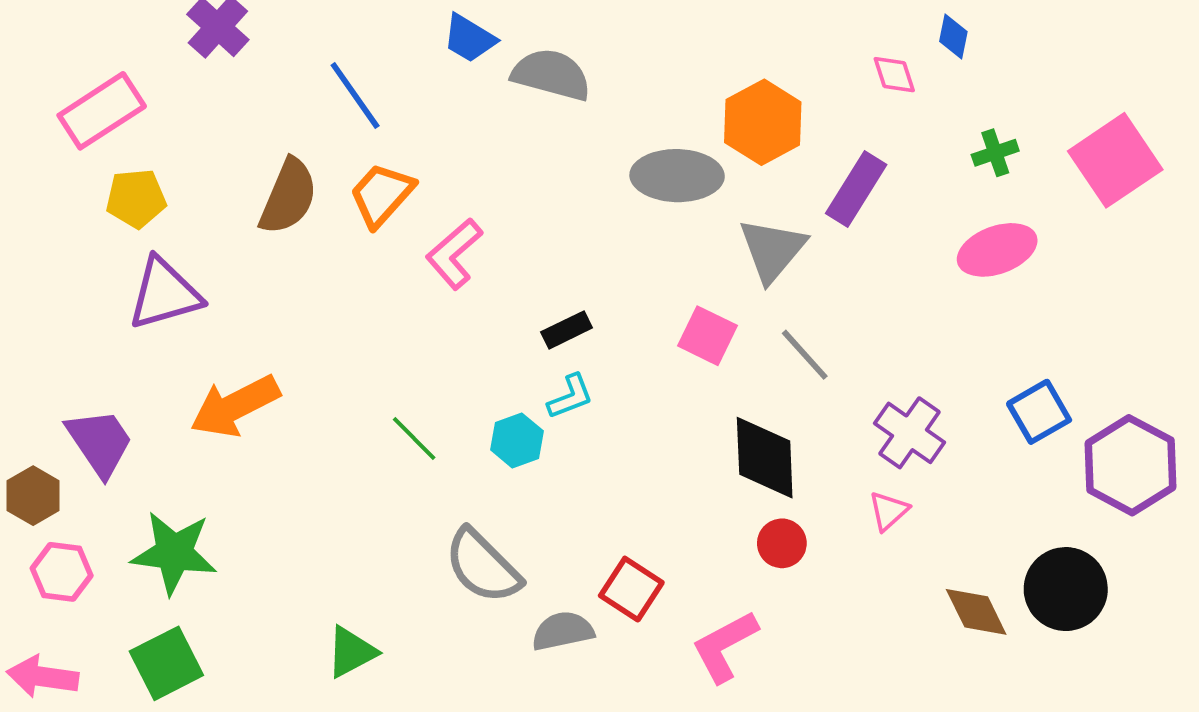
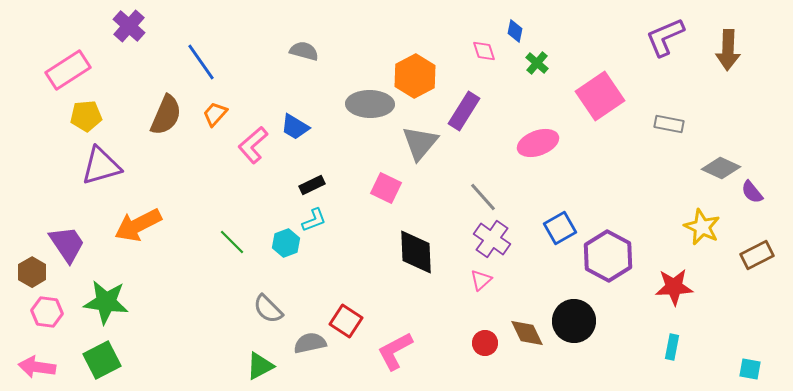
blue trapezoid: (469, 38) -> (295, 127), moved
gray semicircle: (551, 75) -> (304, 51), size x0.7
green cross: (995, 153) -> (537, 63), moved, turned -30
orange trapezoid: (382, 195) -> (215, 114), size x0.7
gray line: (805, 355) -> (483, 197), moved
red circle: (782, 543) -> (485, 343), moved
gray semicircle: (483, 566) -> (268, 309), size x0.7
green triangle: (351, 652) -> (260, 366), moved

